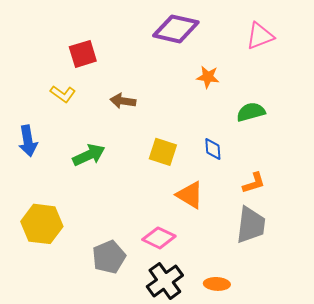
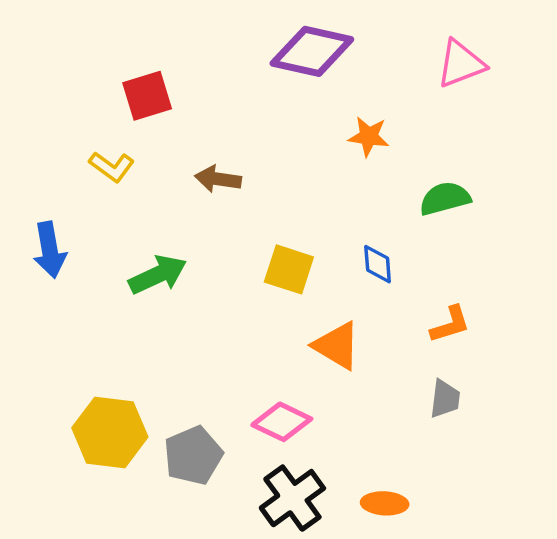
yellow hexagon: (42, 224) -> (110, 432), moved
gray trapezoid: (251, 225) -> (445, 399), size x0.6

